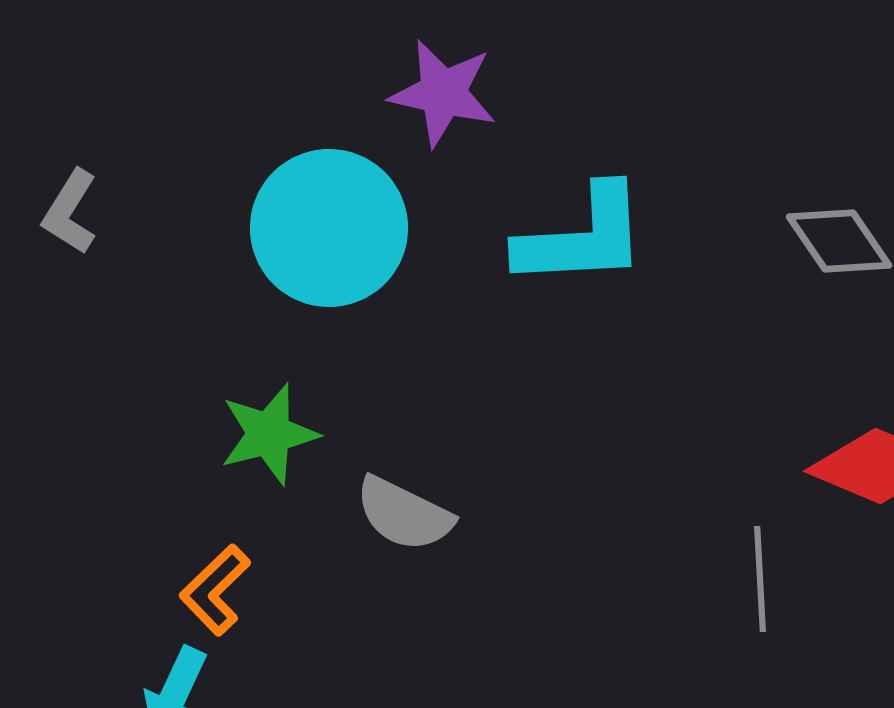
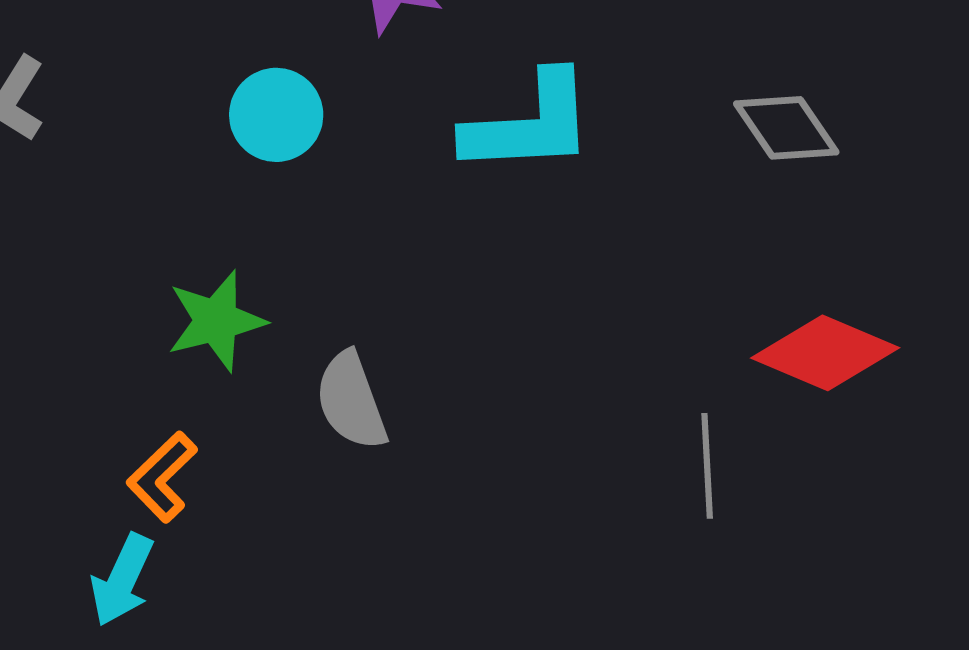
cyan circle: (329, 228) -> (276, 115), size x0.6
gray semicircle: (404, 514) -> (351, 401), turned 44

